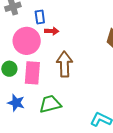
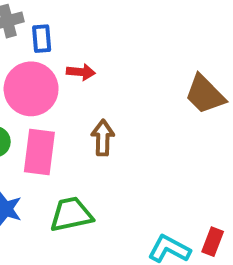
blue rectangle: (40, 17) -> (42, 39), moved
brown arrow: (64, 64) -> (103, 138), size x0.7

